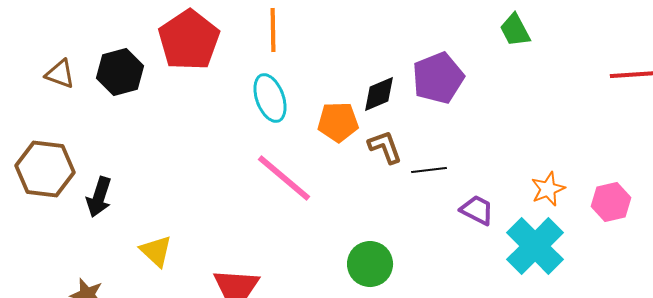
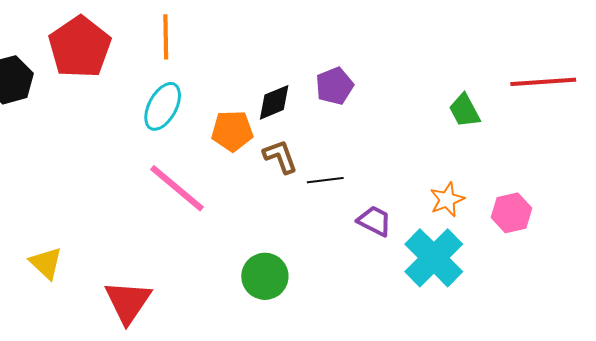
green trapezoid: (515, 30) -> (464, 111), moved
purple pentagon: (438, 78) -> (335, 86), size x0.7
cyan ellipse: (270, 98) -> (163, 106), turned 48

